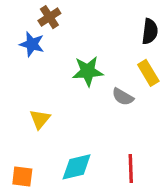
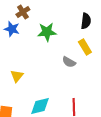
green star: (88, 71) -> (47, 32), moved

